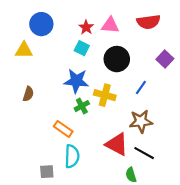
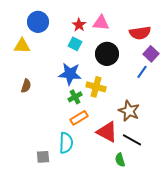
red semicircle: (148, 22) -> (140, 33), moved
blue line: (141, 87) -> (142, 72), moved
brown star: (141, 121) -> (129, 111), turned 30
orange rectangle: (63, 129) -> (79, 118), moved, turned -66

